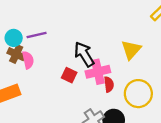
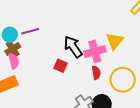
brown cross: (16, 54) -> (13, 49), turned 35
pink semicircle: (28, 60) -> (14, 61), moved
pink cross: (98, 72) -> (95, 51), moved

